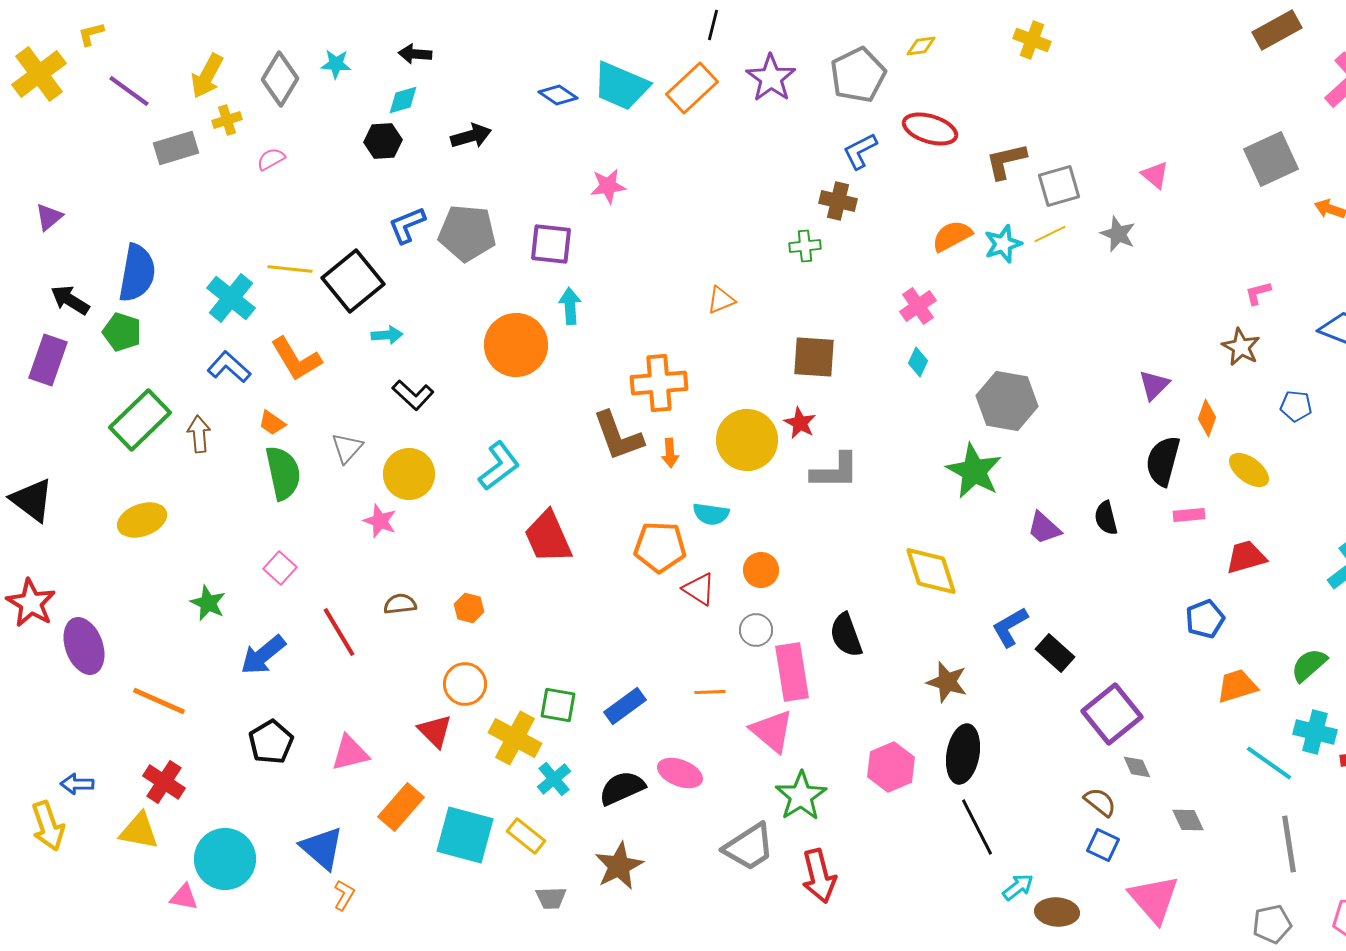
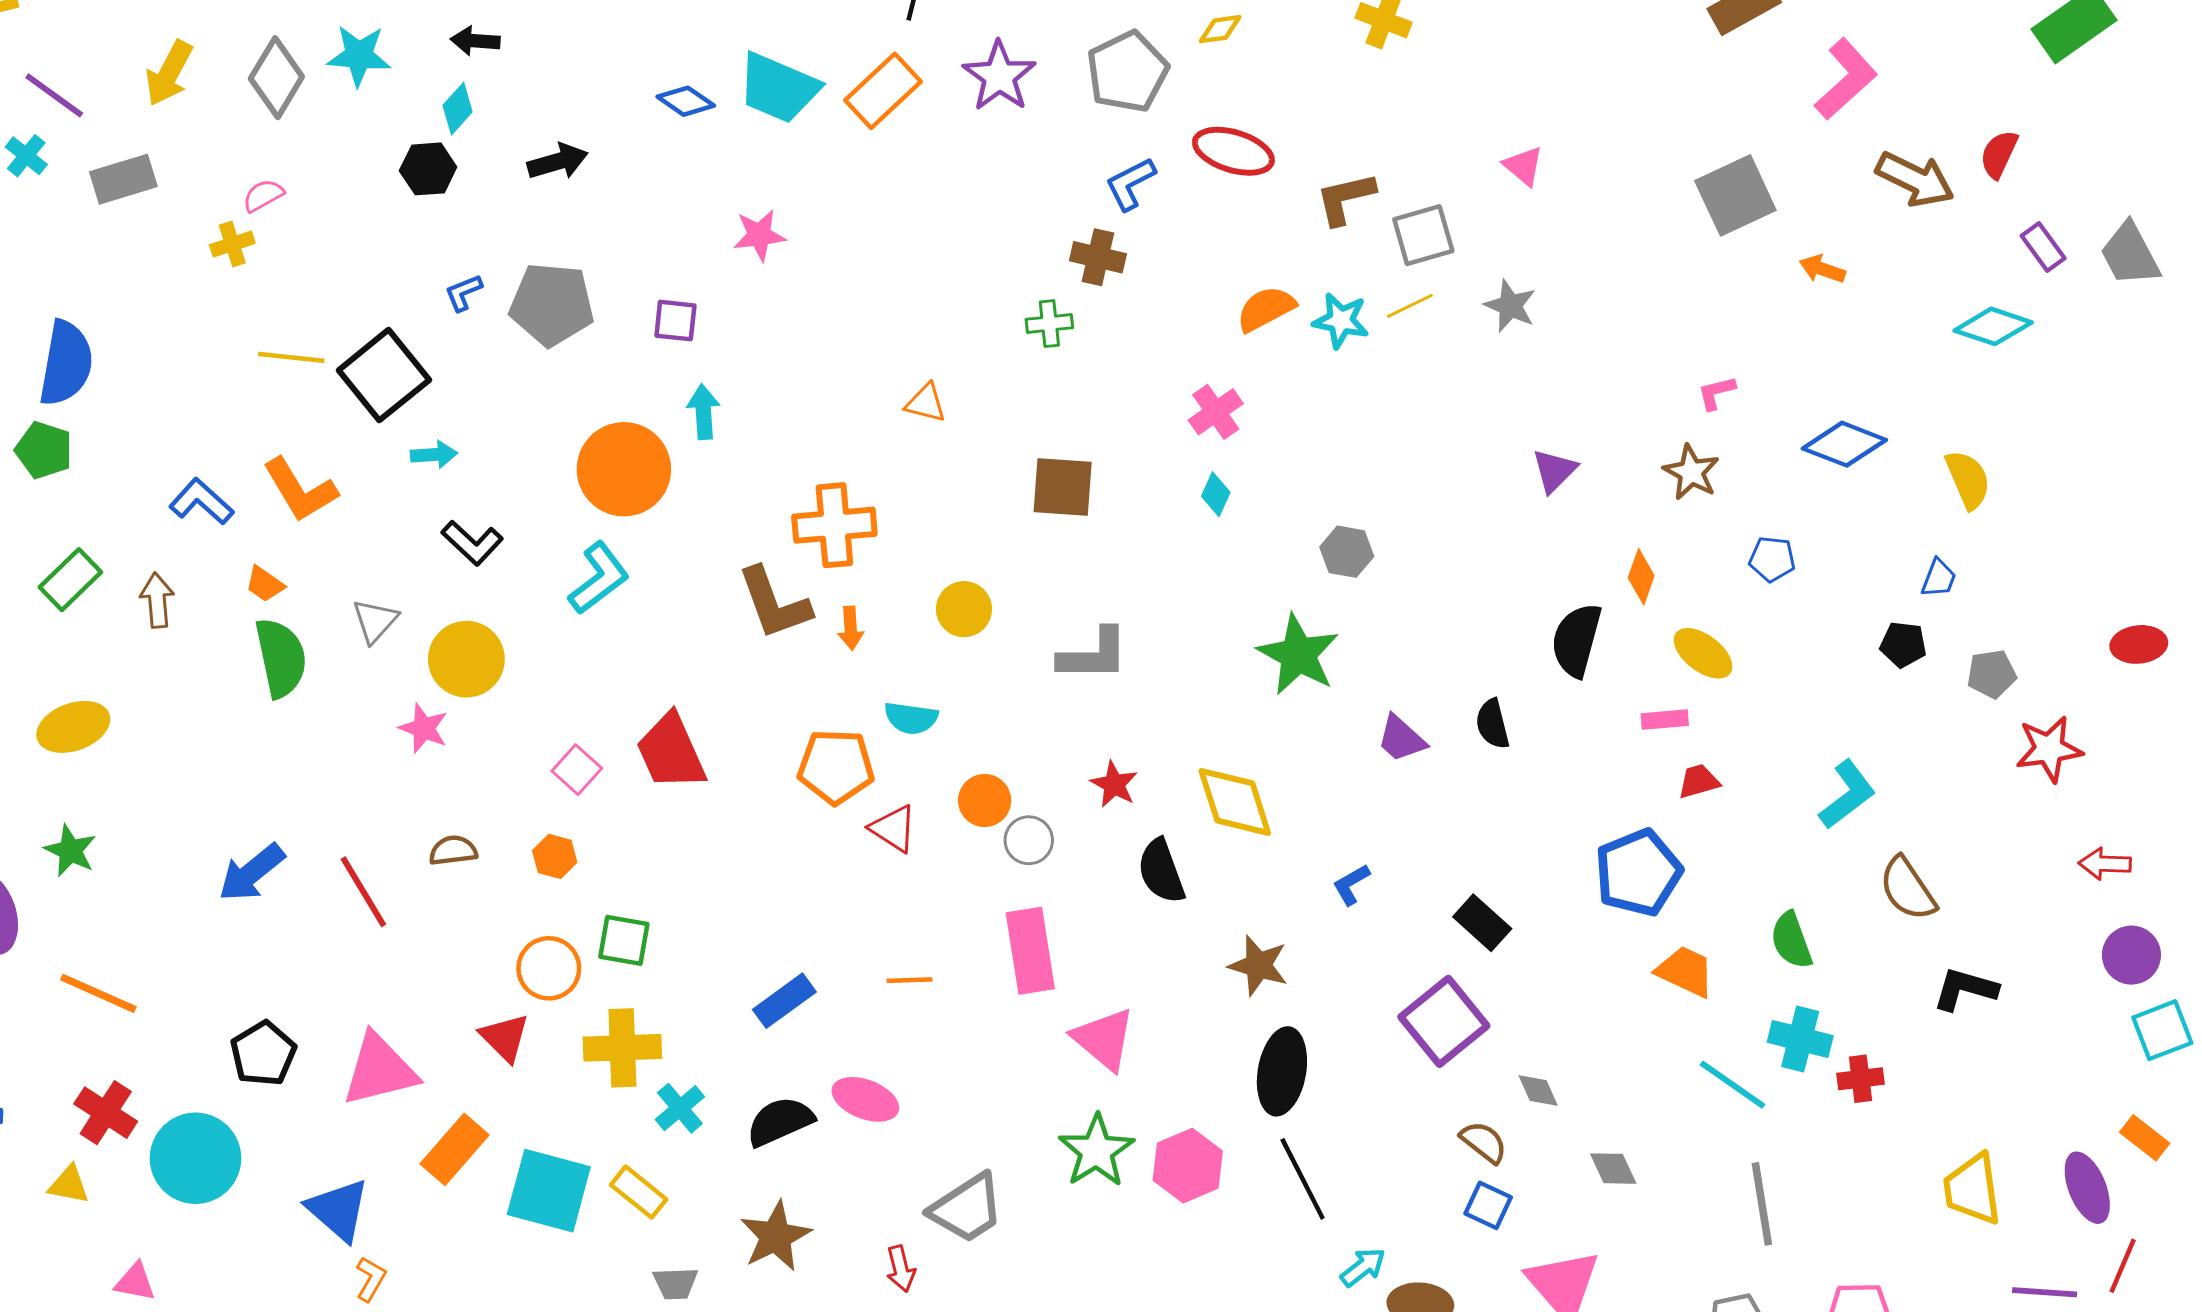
cyan star: (336, 64) -> (359, 56), size x1.4
cyan diamond: (403, 100) -> (458, 109), turned -32
yellow cross: (227, 120) -> (232, 244), moved
pink triangle: (1155, 175) -> (1523, 166), moved
blue L-shape: (407, 225) -> (463, 293), size x0.7
purple square: (551, 244) -> (675, 321), size x0.7
cyan star: (1003, 244) -> (1341, 321), turned 30
cyan cross: (231, 298) -> (26, 156), moved, size x0.6
orange triangle: (721, 300) -> (926, 403), turned 36
purple triangle: (1154, 385) -> (1554, 471), moved
gray hexagon: (1007, 401) -> (1347, 552), size x0.6
green rectangle: (140, 420) -> (70, 580), size x0.7
red star: (800, 423) -> (1114, 784), moved
yellow circle: (747, 440) -> (964, 609), size x0.6
cyan L-shape: (499, 466) -> (599, 578), moved
pink rectangle: (1189, 515) -> (1665, 720), moved
red trapezoid: (1246, 557) -> (1699, 781), size x0.7
pink square: (280, 568) -> (577, 770), moved
green star: (208, 603) -> (70, 851), moved
blue pentagon: (1205, 619) -> (1638, 873), size x1.5
blue L-shape: (1010, 627) -> (1351, 884), size x0.7
gray circle: (756, 630) -> (1029, 840), moved
black semicircle: (846, 635) -> (1161, 871), moved
black rectangle: (1055, 653) -> (1482, 923), moved
blue arrow: (263, 655) -> (251, 873), moved
green semicircle: (1309, 665) -> (1791, 940), turned -69
orange trapezoid: (1237, 686) -> (1685, 971), turned 42
green square: (558, 705) -> (624, 940), moved
purple square: (1112, 714) -> (1444, 1021), moved
pink triangle: (772, 731) -> (1104, 1039), moved
yellow cross: (515, 738) -> (622, 1048), turned -30
pink triangle: (350, 753) -> (380, 1070), size x1.4
pink hexagon: (891, 767) -> (1188, 1166), moved
green star: (801, 796) -> (1096, 1151), moved
yellow triangle: (139, 831) -> (69, 1185), size x0.7
cyan circle: (225, 859) -> (195, 1158), moved
red arrow: (819, 876) -> (901, 1269), moved, size x0.6

